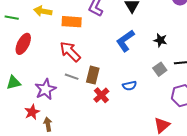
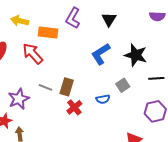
black star: (160, 40) -> (136, 55), size x1.6
red arrow: (70, 52) -> (33, 54), moved
gray square: (160, 69) -> (123, 85), moved

